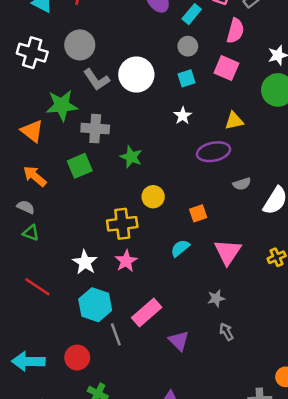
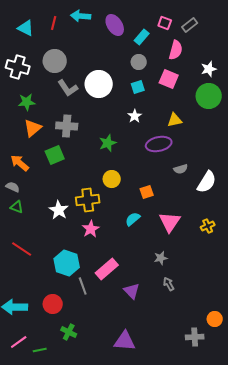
green star: (62, 105) -> (27, 102), moved, size x0.7
orange triangle: (32, 131) -> (33, 128), moved, turned 42
green star: (131, 157) -> (108, 143), moved, turned 30
white star: (85, 262) -> (59, 210), moved

